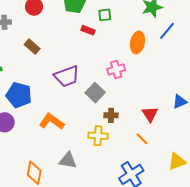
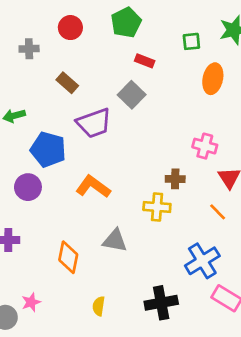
green square: (105, 15) -> (191, 41), moved
pink cross: (116, 70) -> (205, 146), moved, turned 30
purple trapezoid: (67, 76) -> (94, 123), moved
gray square: (95, 93) -> (132, 95), moved

